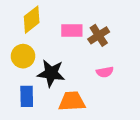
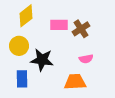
orange trapezoid: (72, 101) -> (75, 82), moved

